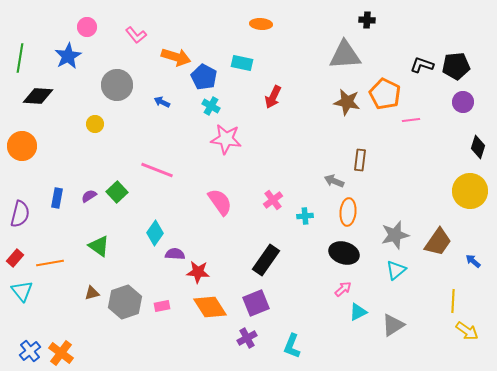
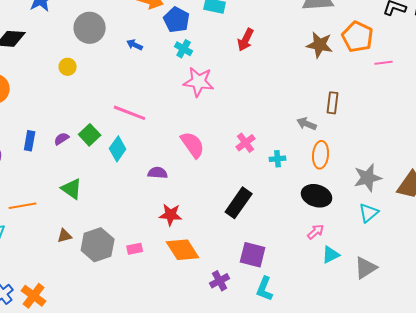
cyan diamond: (155, 233) -> (118, 149), moved
purple semicircle: (175, 254) -> (158, 173), moved
purple square: (256, 303) -> (253, 255), moved, turned 36

